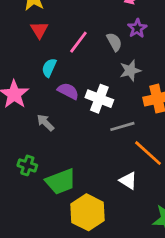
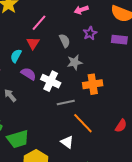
purple star: (137, 28) -> (90, 33), moved
red triangle: (39, 30) -> (33, 43), moved
pink line: (78, 42) -> (39, 23), moved

